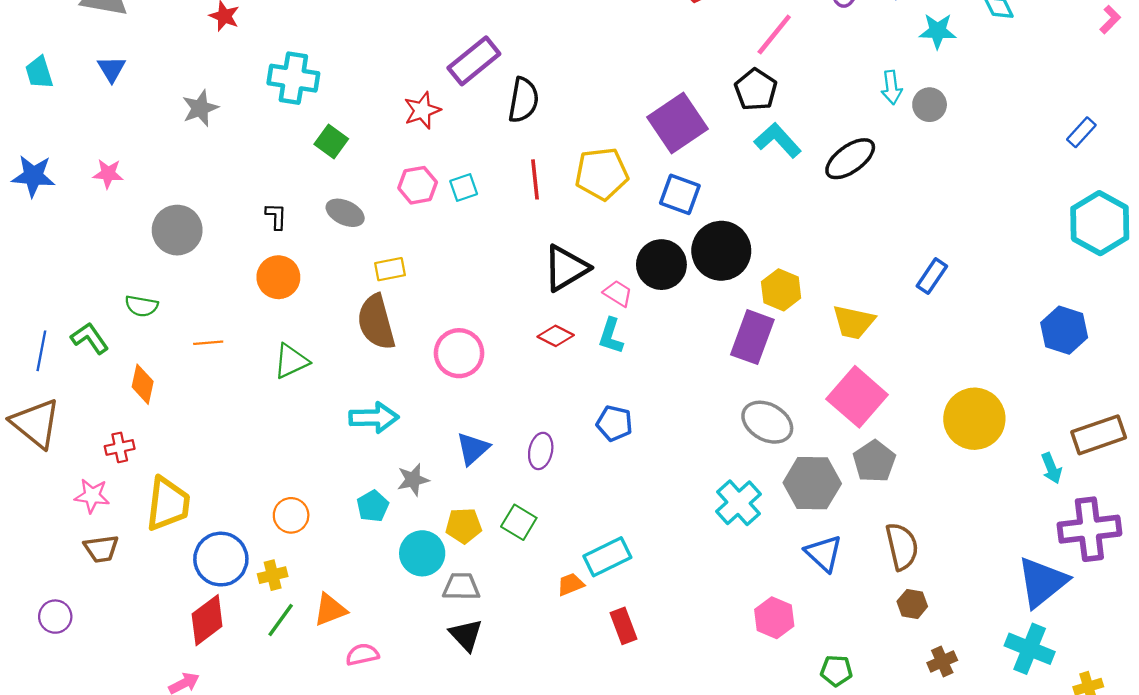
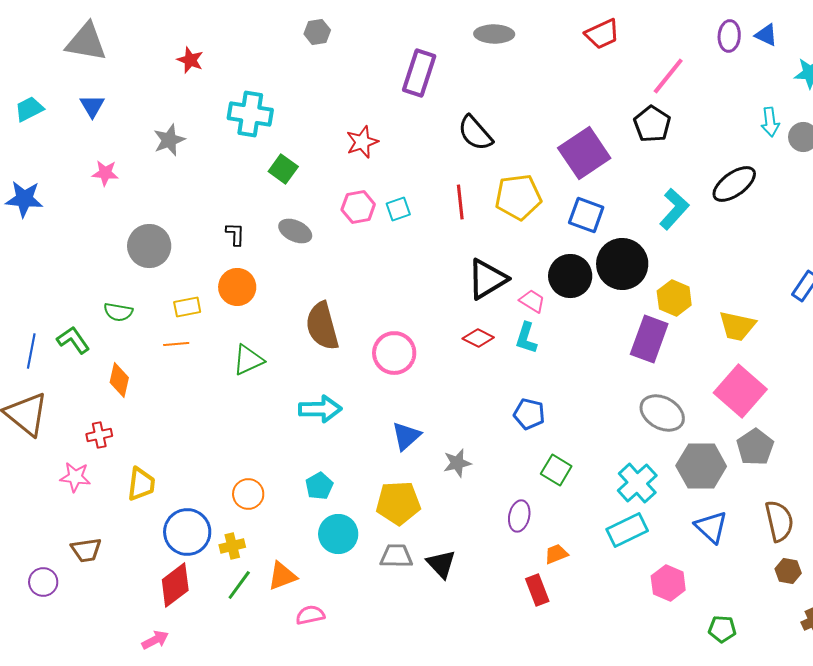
purple rectangle: (474, 61) -> (419, 73), moved, turned -33
cyan trapezoid: (39, 72) -> (29, 109), turned 80
black semicircle: (523, 100) -> (475, 133), moved, turned 129
cyan L-shape: (778, 140) -> (674, 209), moved, turned 84
pink star: (108, 174) -> (105, 173), moved
yellow rectangle: (390, 269) -> (187, 307), moved
purple ellipse: (541, 451) -> (519, 516), moved
gray star: (413, 480) -> (457, 463), moved
yellow trapezoid: (168, 504) -> (141, 484), size x0.7
green square: (519, 522) -> (556, 470), moved
yellow pentagon: (464, 526) -> (398, 503), size x1.4
brown trapezoid: (101, 549) -> (86, 550), moved
cyan circle: (422, 553) -> (338, 534), moved
cyan rectangle: (607, 557) -> (627, 530), moved
orange trapezoid: (571, 584) -> (556, 554), moved
black triangle: (466, 635) -> (441, 564), moved

